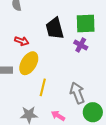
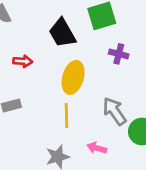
purple cross: (81, 45) -> (119, 54), moved
yellow ellipse: (29, 63) -> (73, 77), moved

